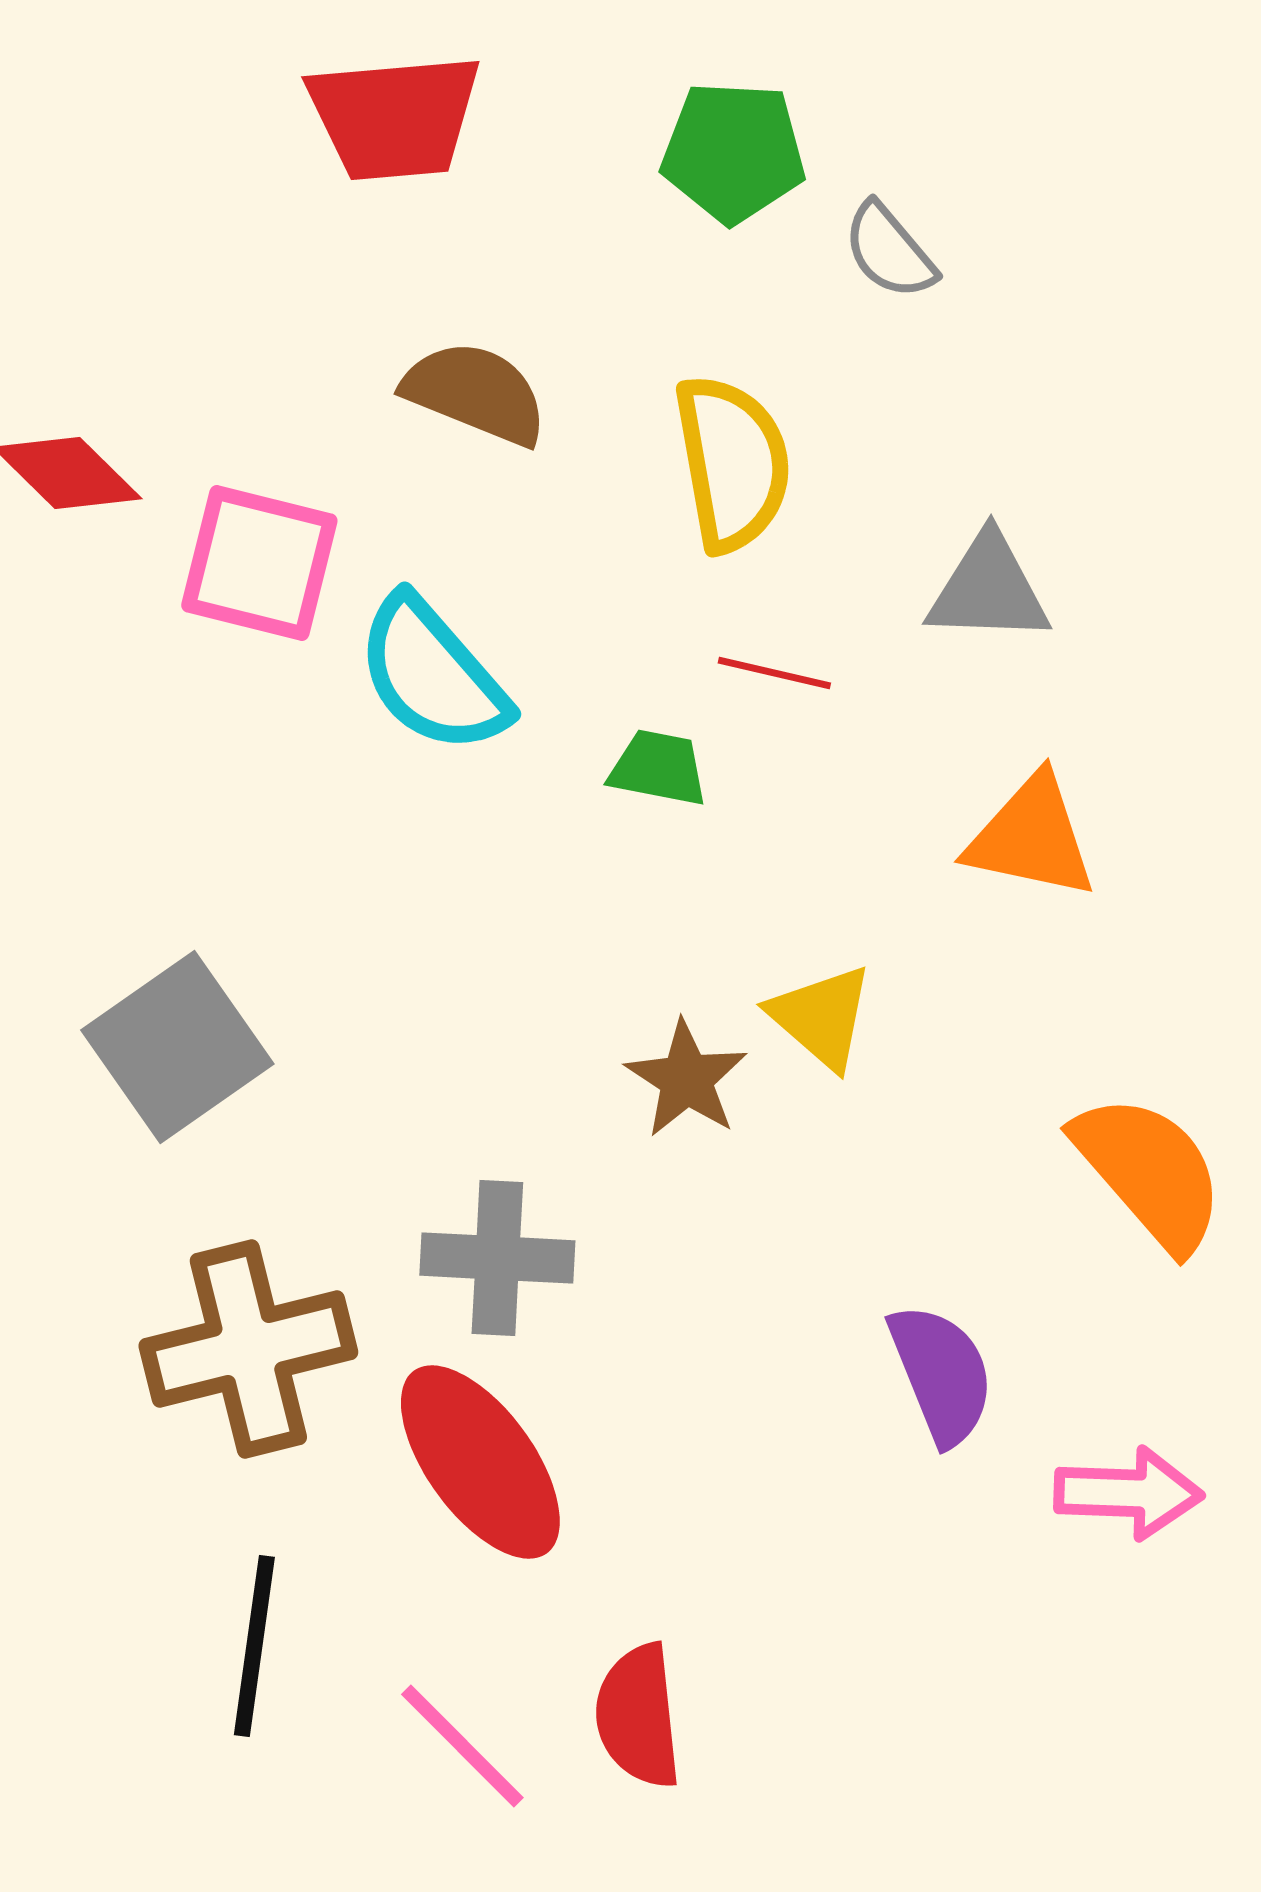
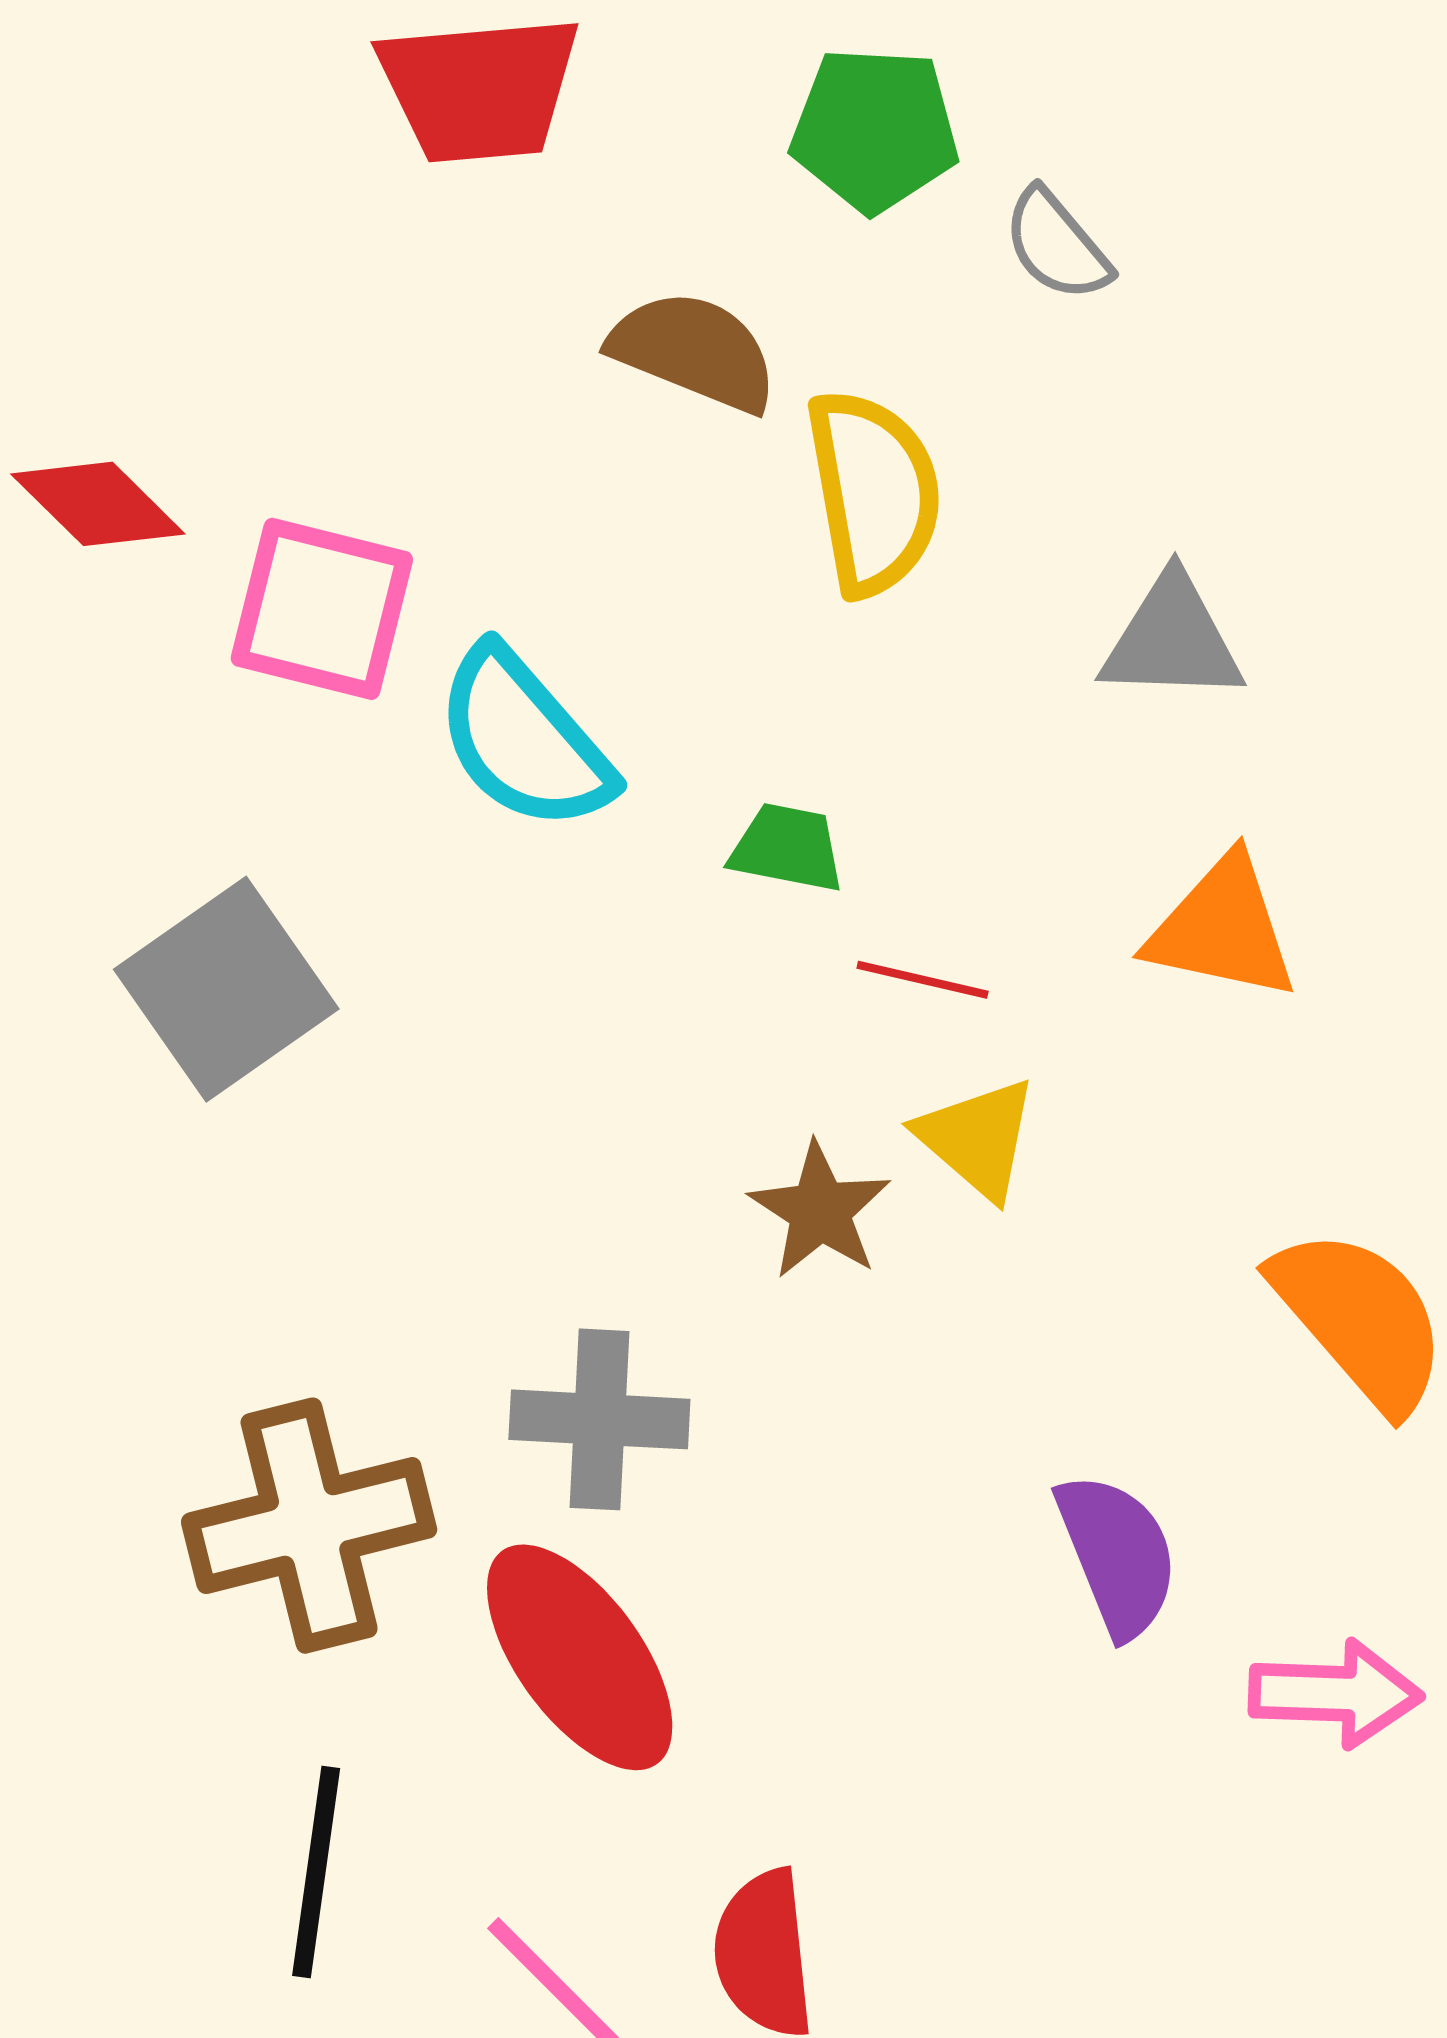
brown semicircle: (475, 393) -> (694, 351), moved
red line: (774, 673) -> (923, 980), moved
gray square: (177, 1047) -> (226, 989), moved

